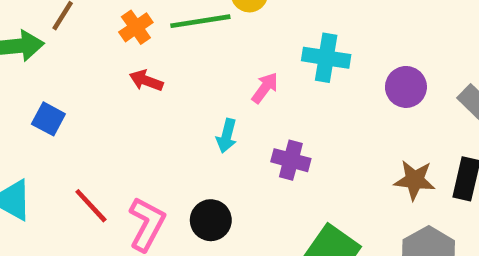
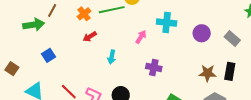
red arrow: (146, 81) -> (90, 37), turned -48
blue square: (48, 119) -> (48, 55), turned 32
cyan arrow: (227, 136) -> (112, 57), moved

